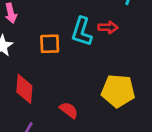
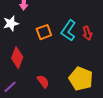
red arrow: (108, 27) -> (87, 33), turned 56
orange square: (50, 44) -> (44, 32), turned -35

